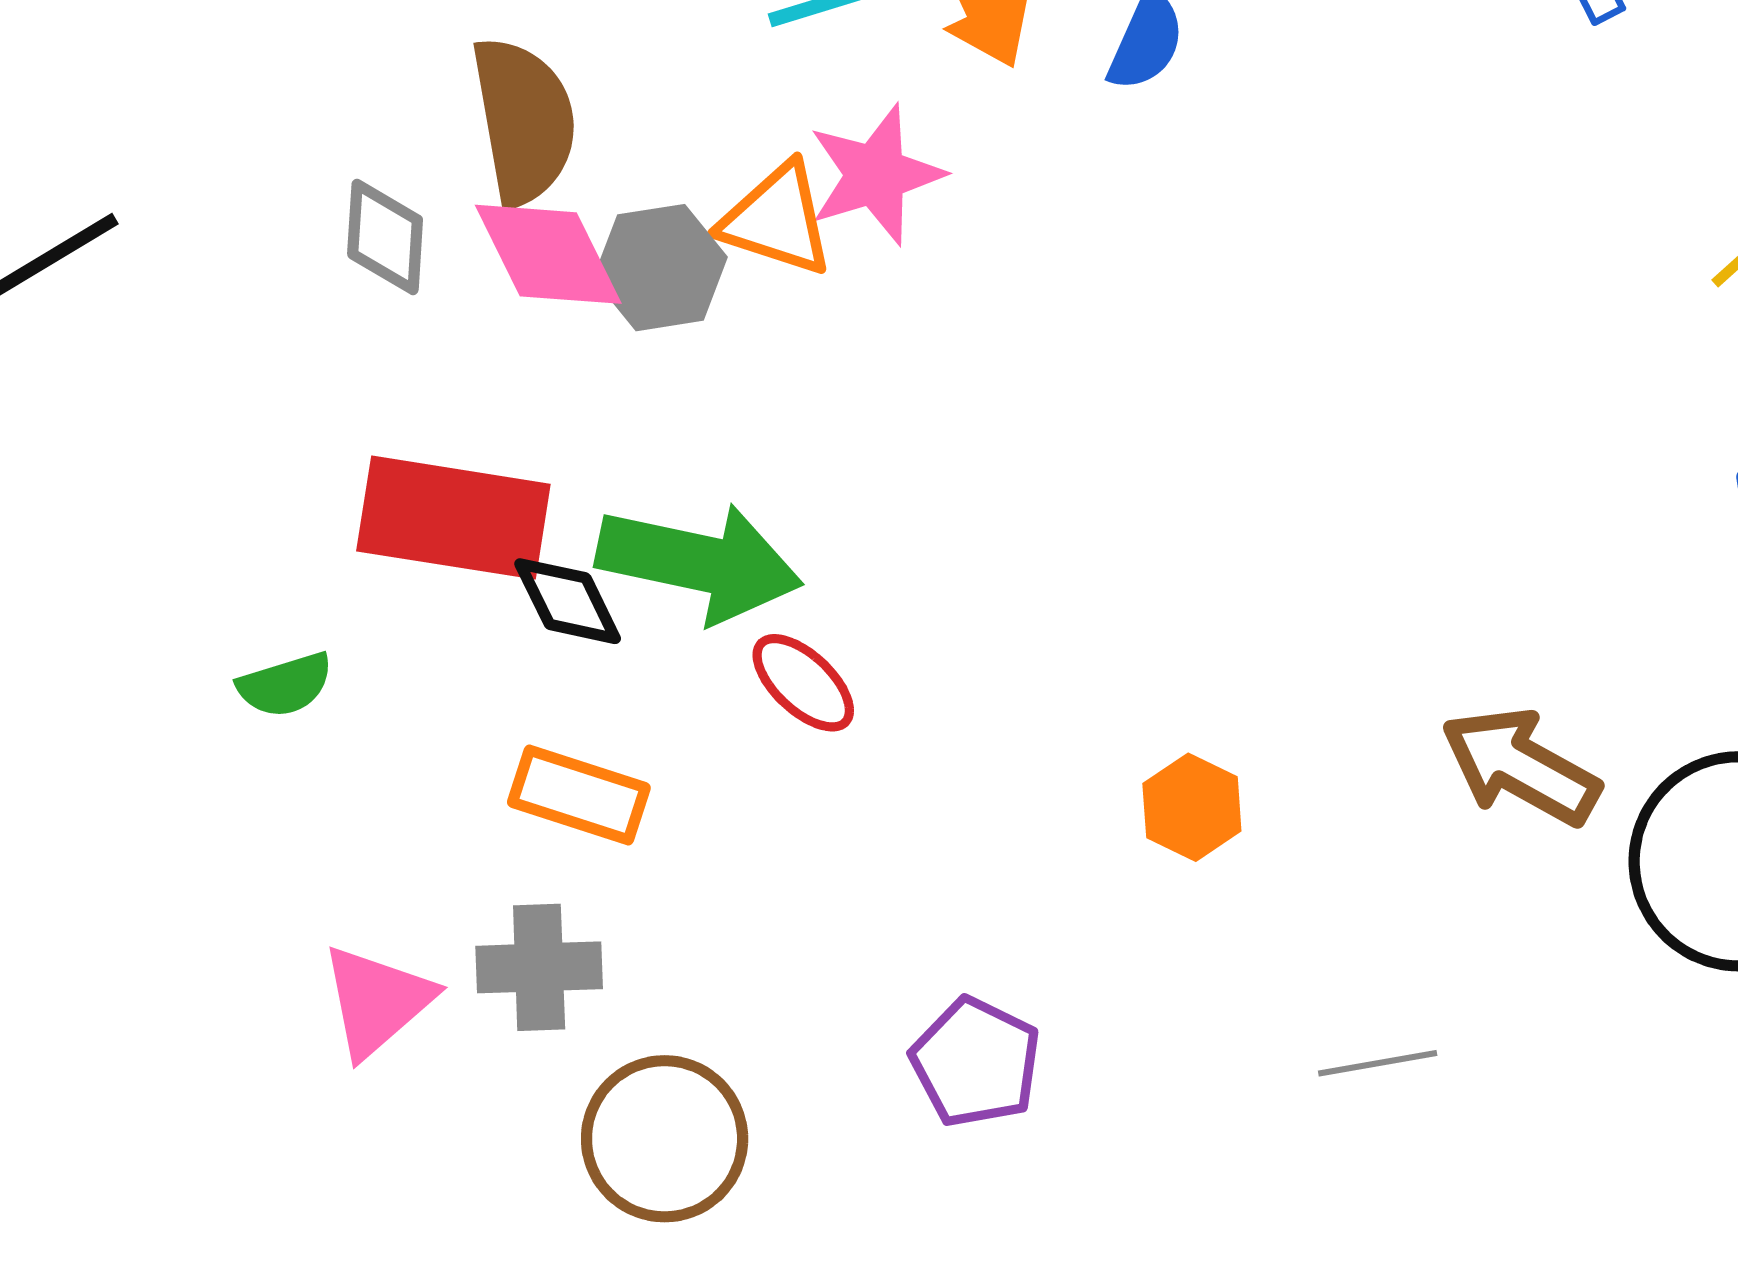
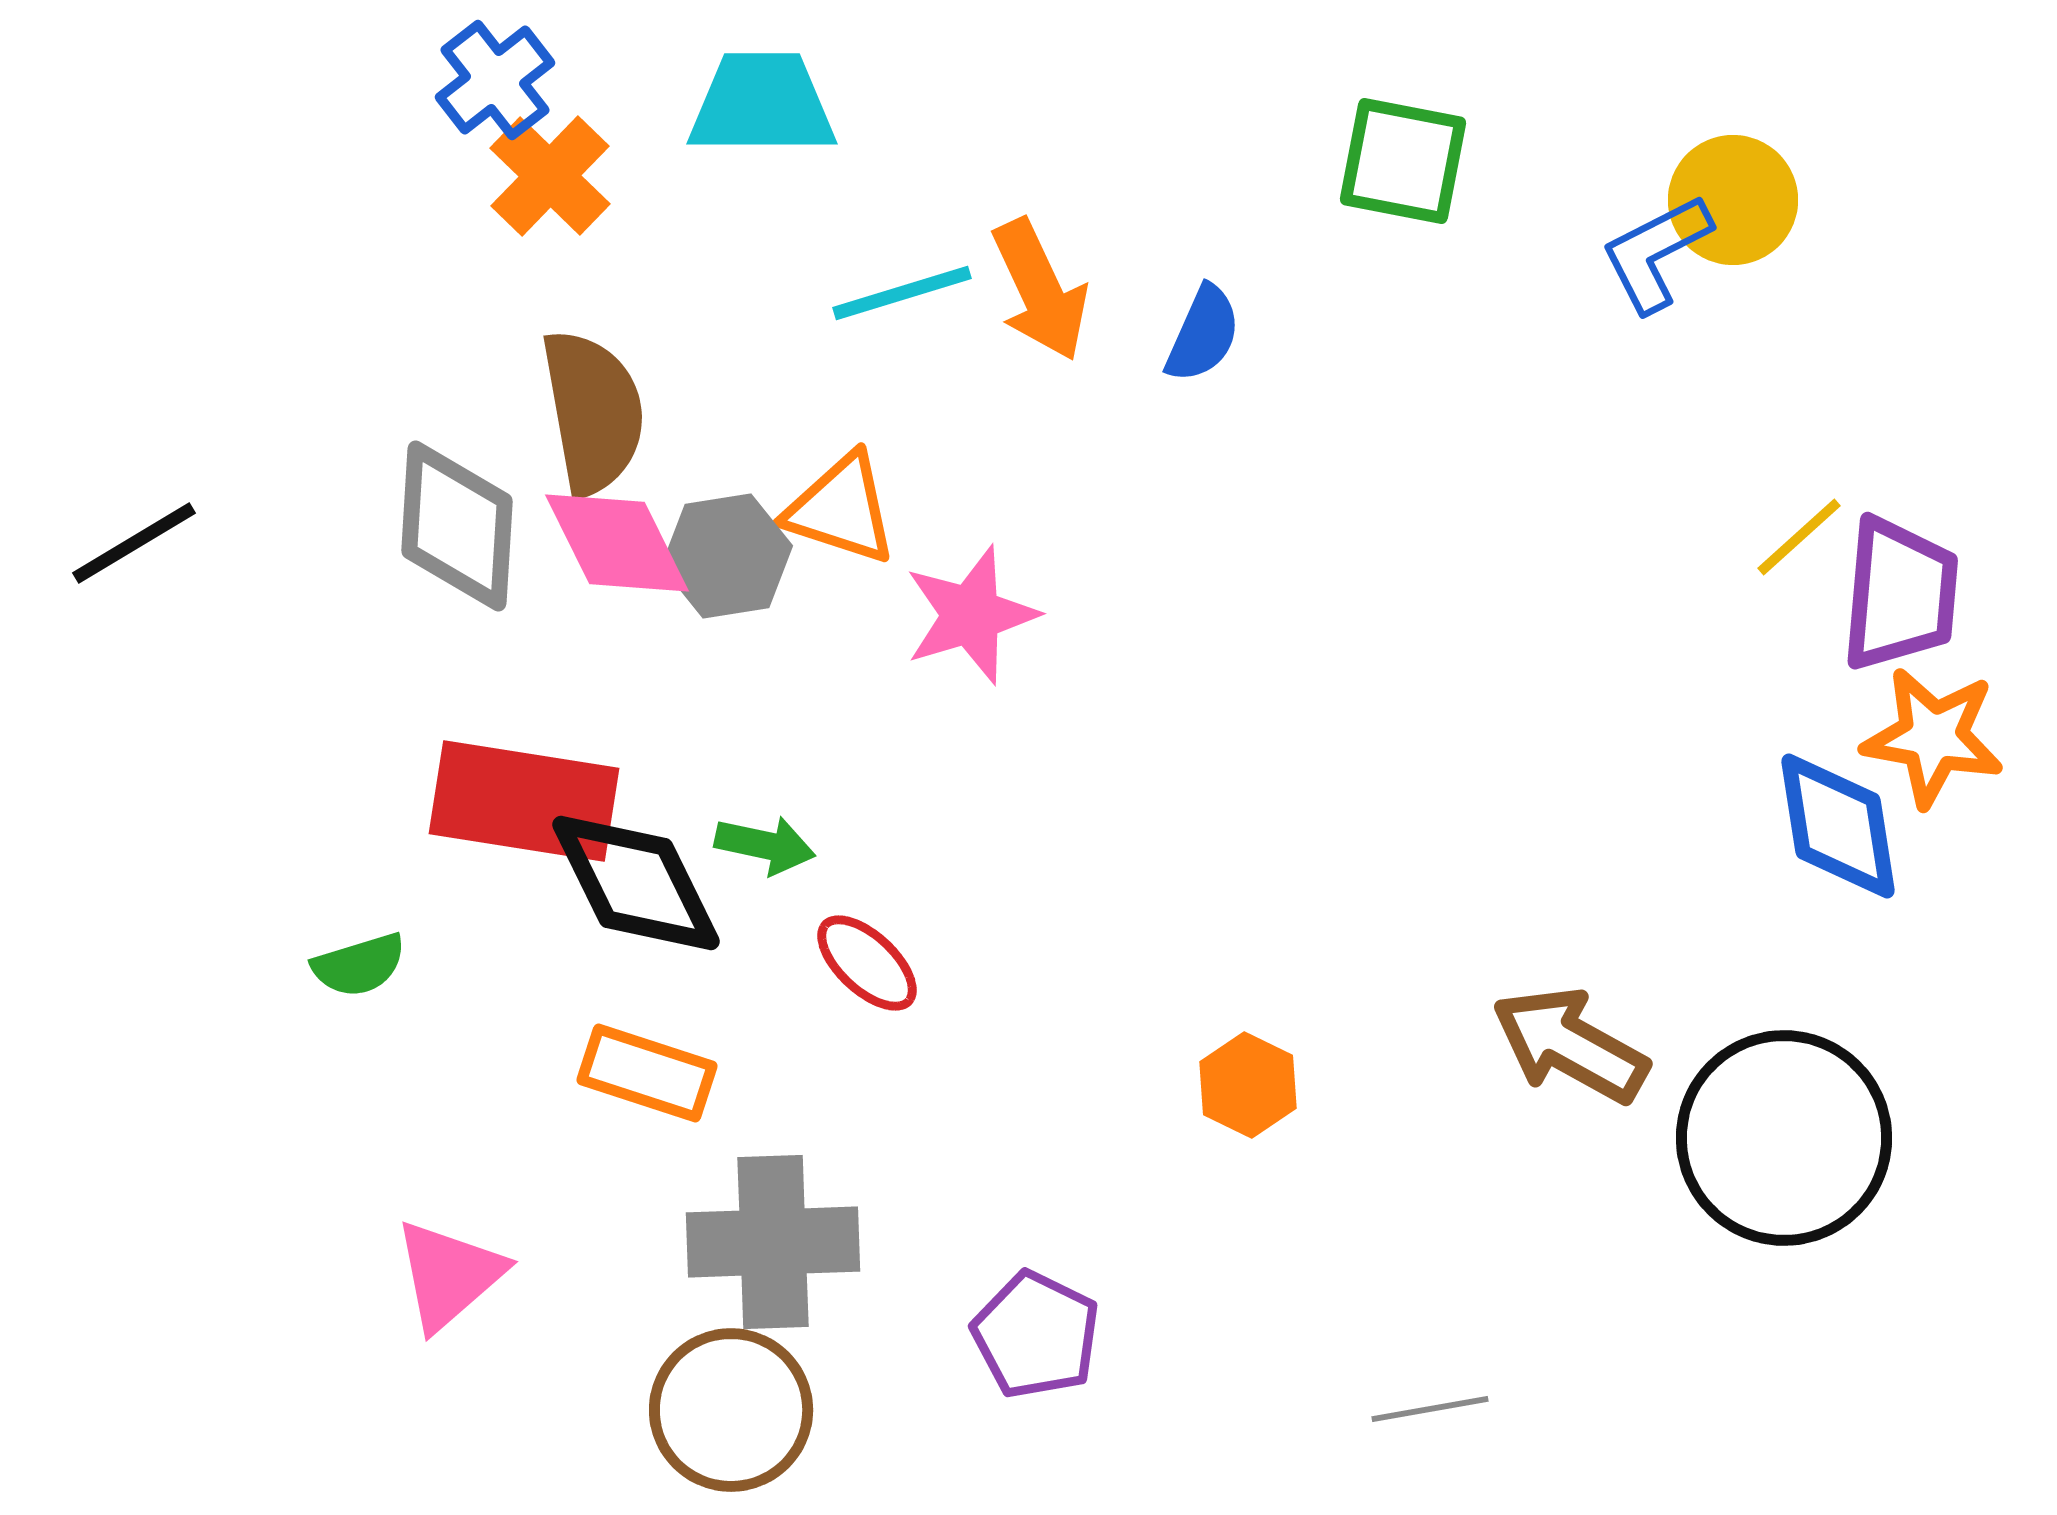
pink star: (876, 175) -> (971, 615), moved
gray diamond: (385, 237) -> (457, 526), size x1.5
green arrow: (699, 562) -> (765, 845), size x0.5
black diamond: (568, 601) -> (636, 883), size x1.6
gray cross: (539, 967) -> (773, 1242), moved, size x1.4
gray line: (1378, 1063) -> (1430, 1409), moved

